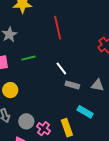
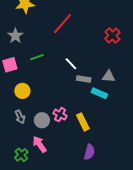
red line: (58, 28) -> (63, 24), turned 60
cyan rectangle: (85, 112) -> (99, 93), moved
pink cross: (44, 129) -> (60, 115), moved

